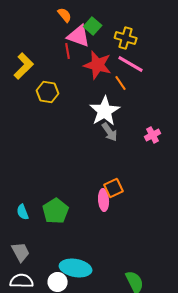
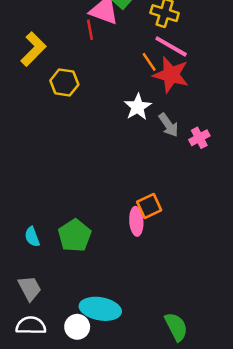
red star: (98, 65) -> (171, 75), moved
orange line: (121, 83) -> (149, 62), moved
white star: (105, 111) -> (138, 107), size x0.7
gray arrow: (110, 132) -> (168, 125), moved

